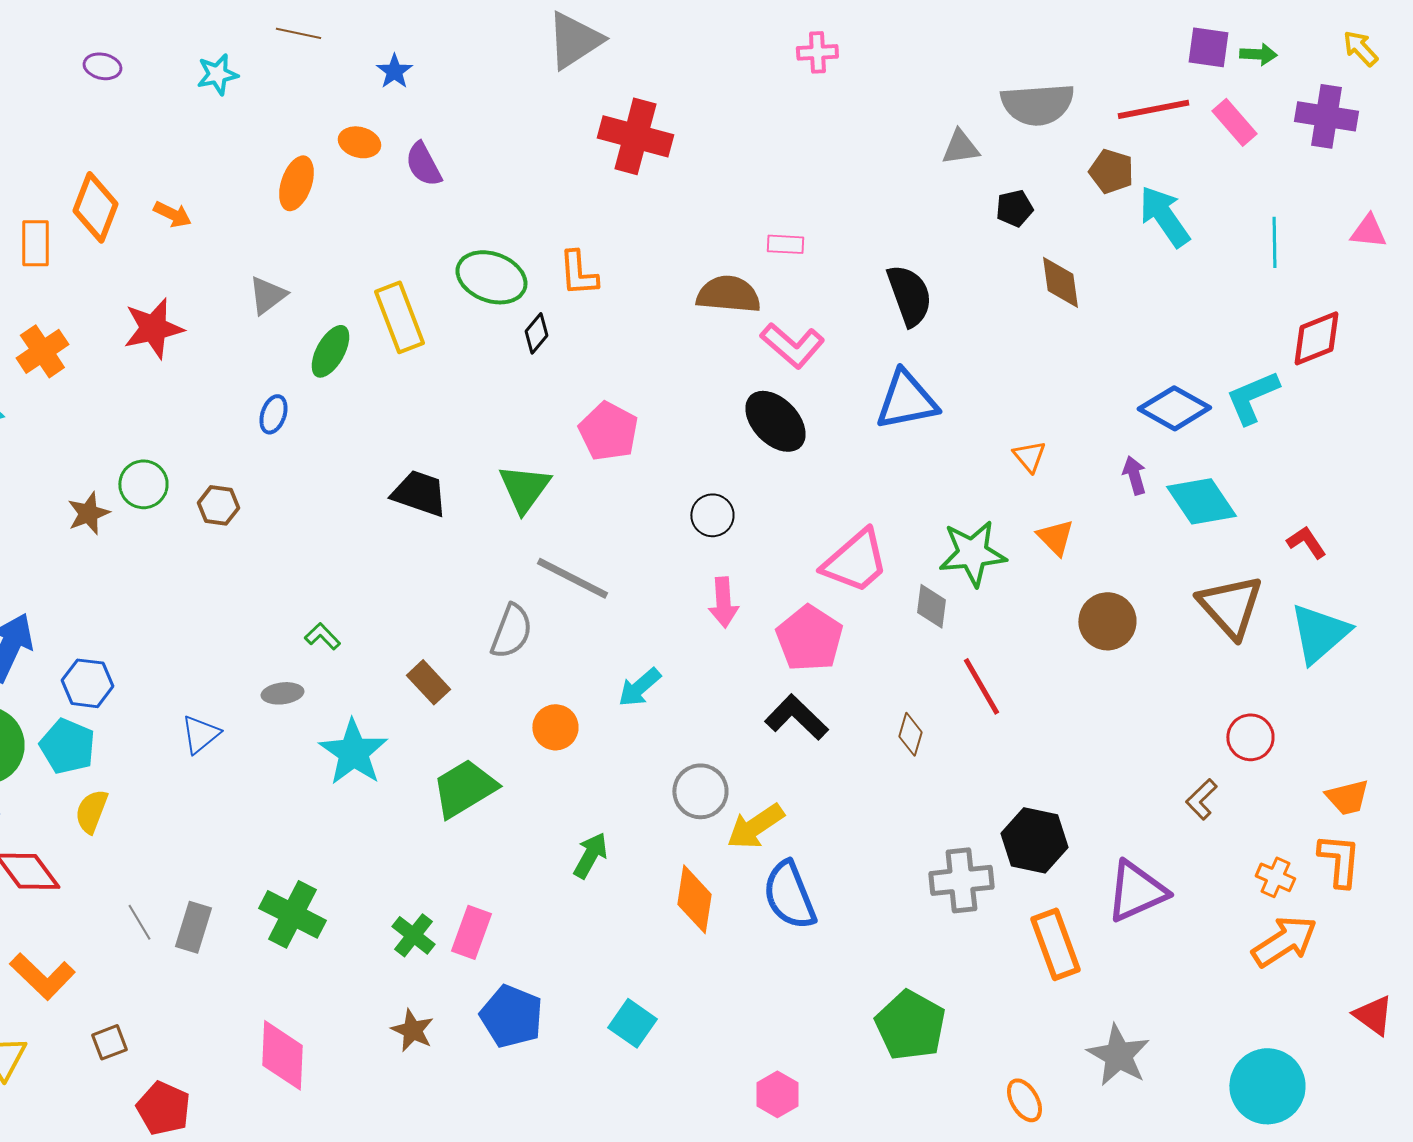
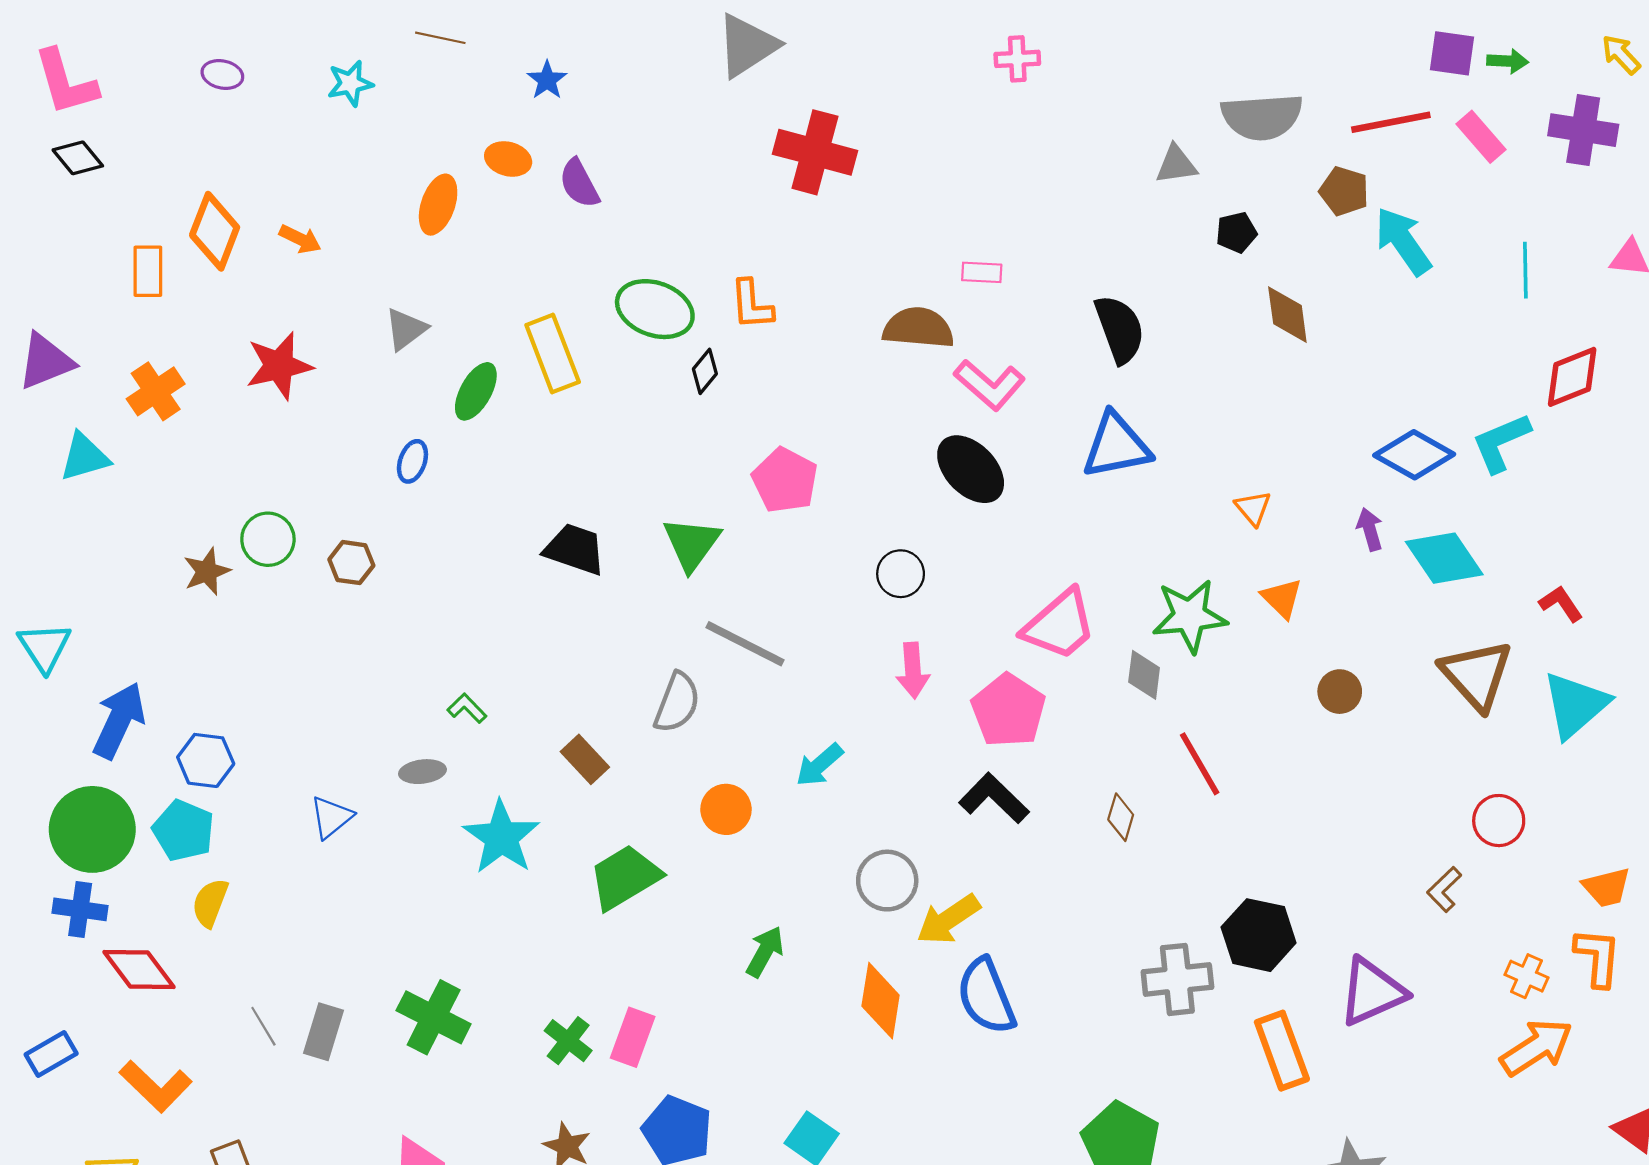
brown circle: (1107, 621) -> (1340, 692), size x0.7

